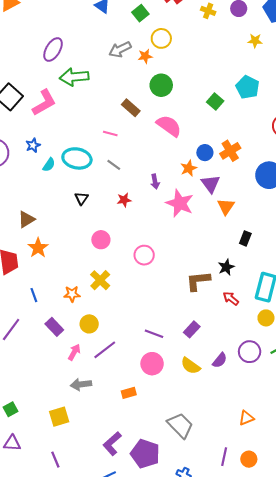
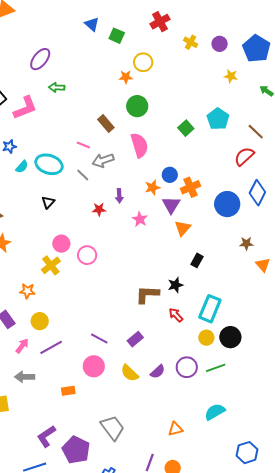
green square: (140, 13) -> (117, 36), moved, turned -35
gray arrow: (120, 49) -> (103, 160), moved
green arrow: (74, 77) -> (57, 87), size x0.6
pink semicircle: (169, 126) -> (139, 145), turned 30
orange cross: (230, 151) -> (191, 187), moved
red star: (124, 200) -> (99, 209), moved
pink star: (180, 203) -> (140, 219), size x0.6
pink circle: (144, 255) -> (87, 255), moved
yellow cross: (100, 280) -> (51, 265), moved

